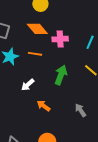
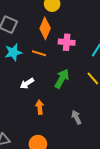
orange diamond: (37, 29) -> (45, 28), turned 55
orange arrow: (44, 106) -> (40, 107), turned 40

